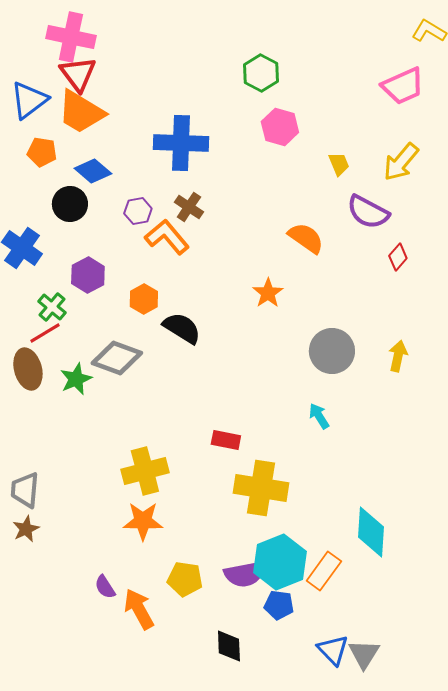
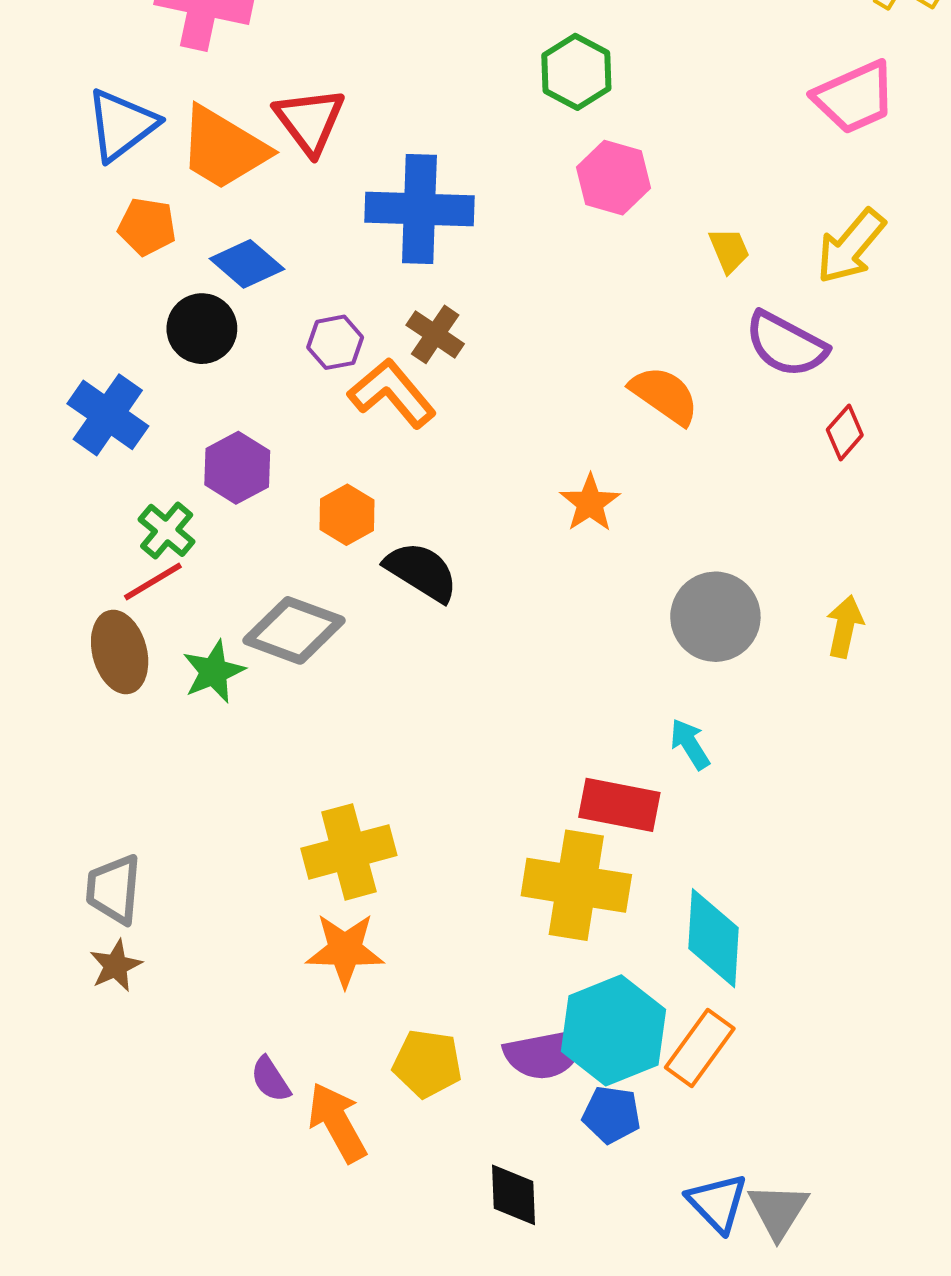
red triangle: (78, 74) -> (310, 121), moved
red rectangle: (226, 440) -> (619, 805), moved, size x1.4
cyan diamond: (371, 532) -> (713, 938), moved

